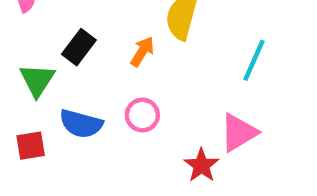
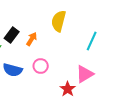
orange arrow: (142, 52) -> (32, 39), moved

